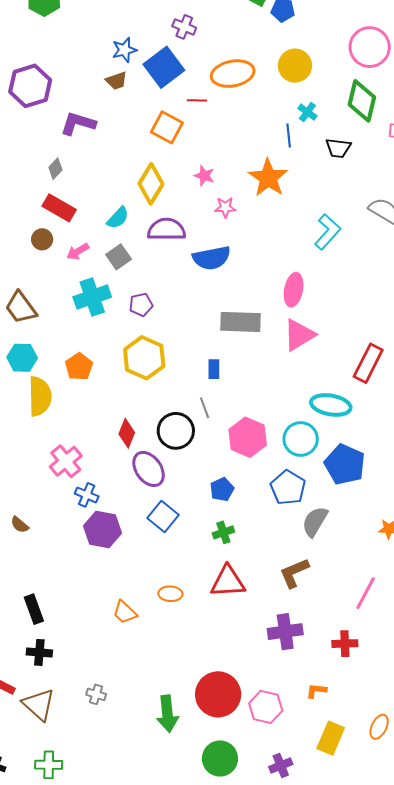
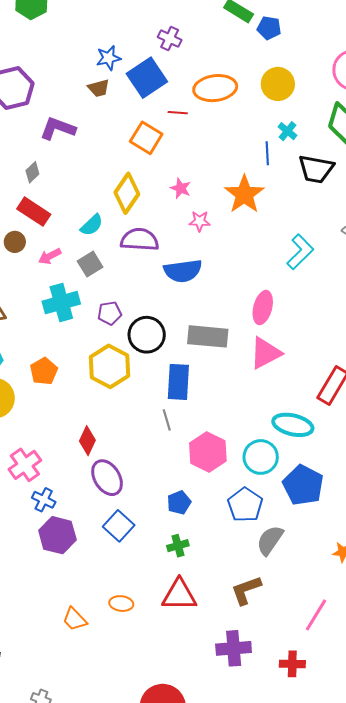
black trapezoid: (338, 148) -> (316, 169), size x1.4
blue rectangle: (214, 369) -> (178, 382), size x1.8
black circle: (176, 431) -> (147, 335), moved

